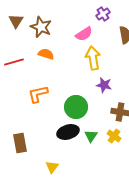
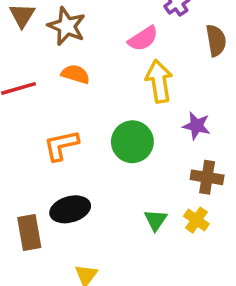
purple star: (104, 85) -> (196, 126), moved
green circle: (76, 107) -> (132, 142), moved
black ellipse: (68, 132) -> (70, 209), moved

